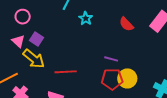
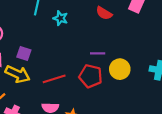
purple square: (37, 39) -> (24, 54), moved
red pentagon: (112, 79) -> (91, 76), moved, turned 30

